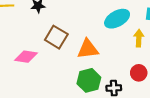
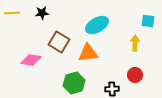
cyan ellipse: (117, 19) -> (97, 25), moved
green hexagon: (89, 80) -> (74, 83), moved

